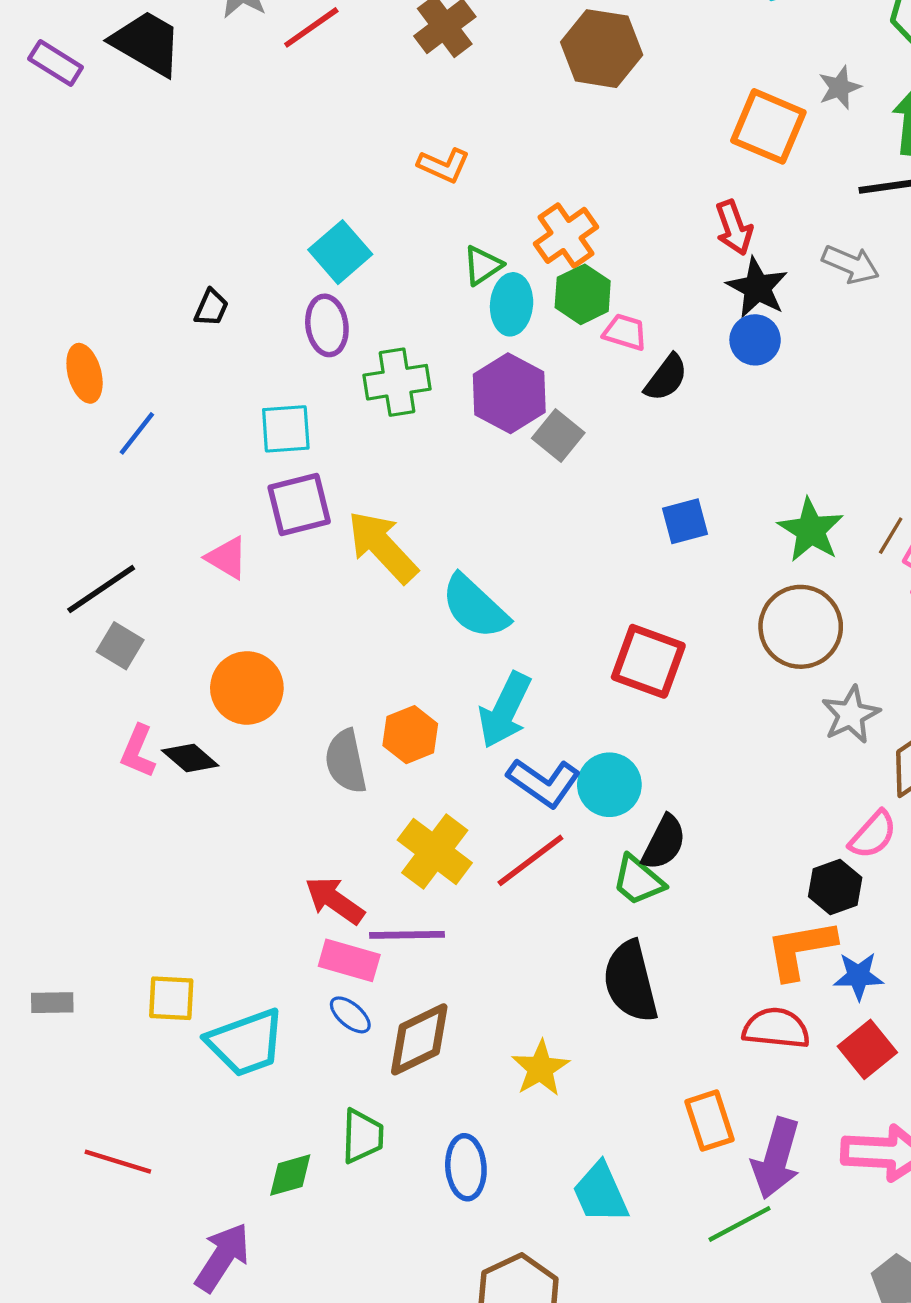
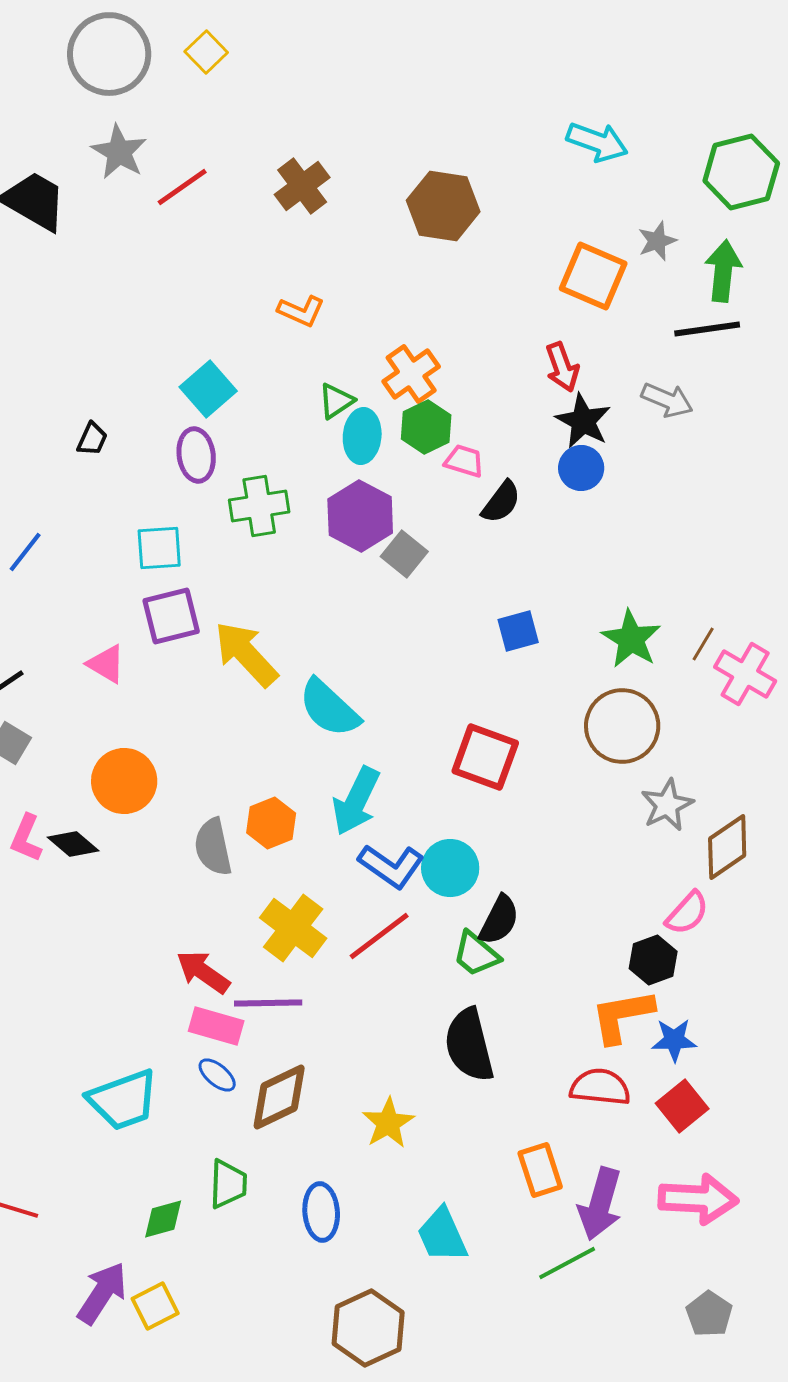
yellow square: (171, 998) -> (155, 1306), moved, turned -30

